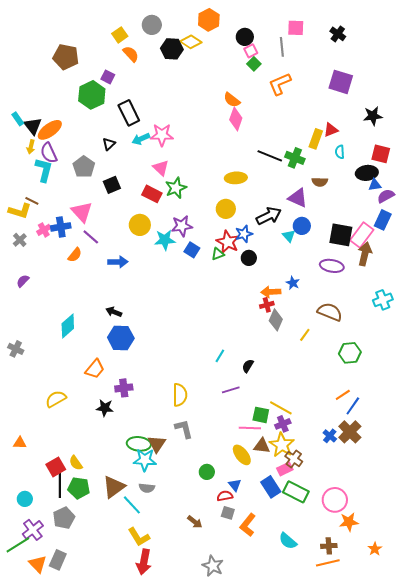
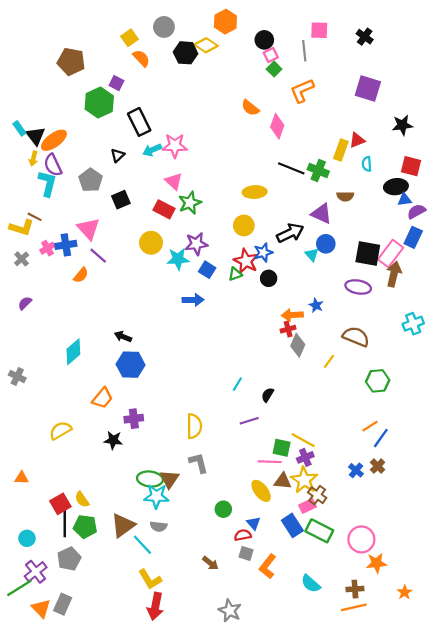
pink diamond: (236, 119) -> (277, 126), moved
blue arrow: (118, 262) -> (193, 300), moved
brown cross: (350, 432) -> (378, 466), size x0.6

